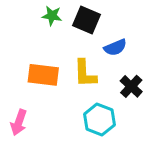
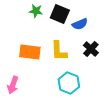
blue semicircle: (115, 47) -> (80, 24), moved
black cross: (131, 86) -> (91, 49), moved

